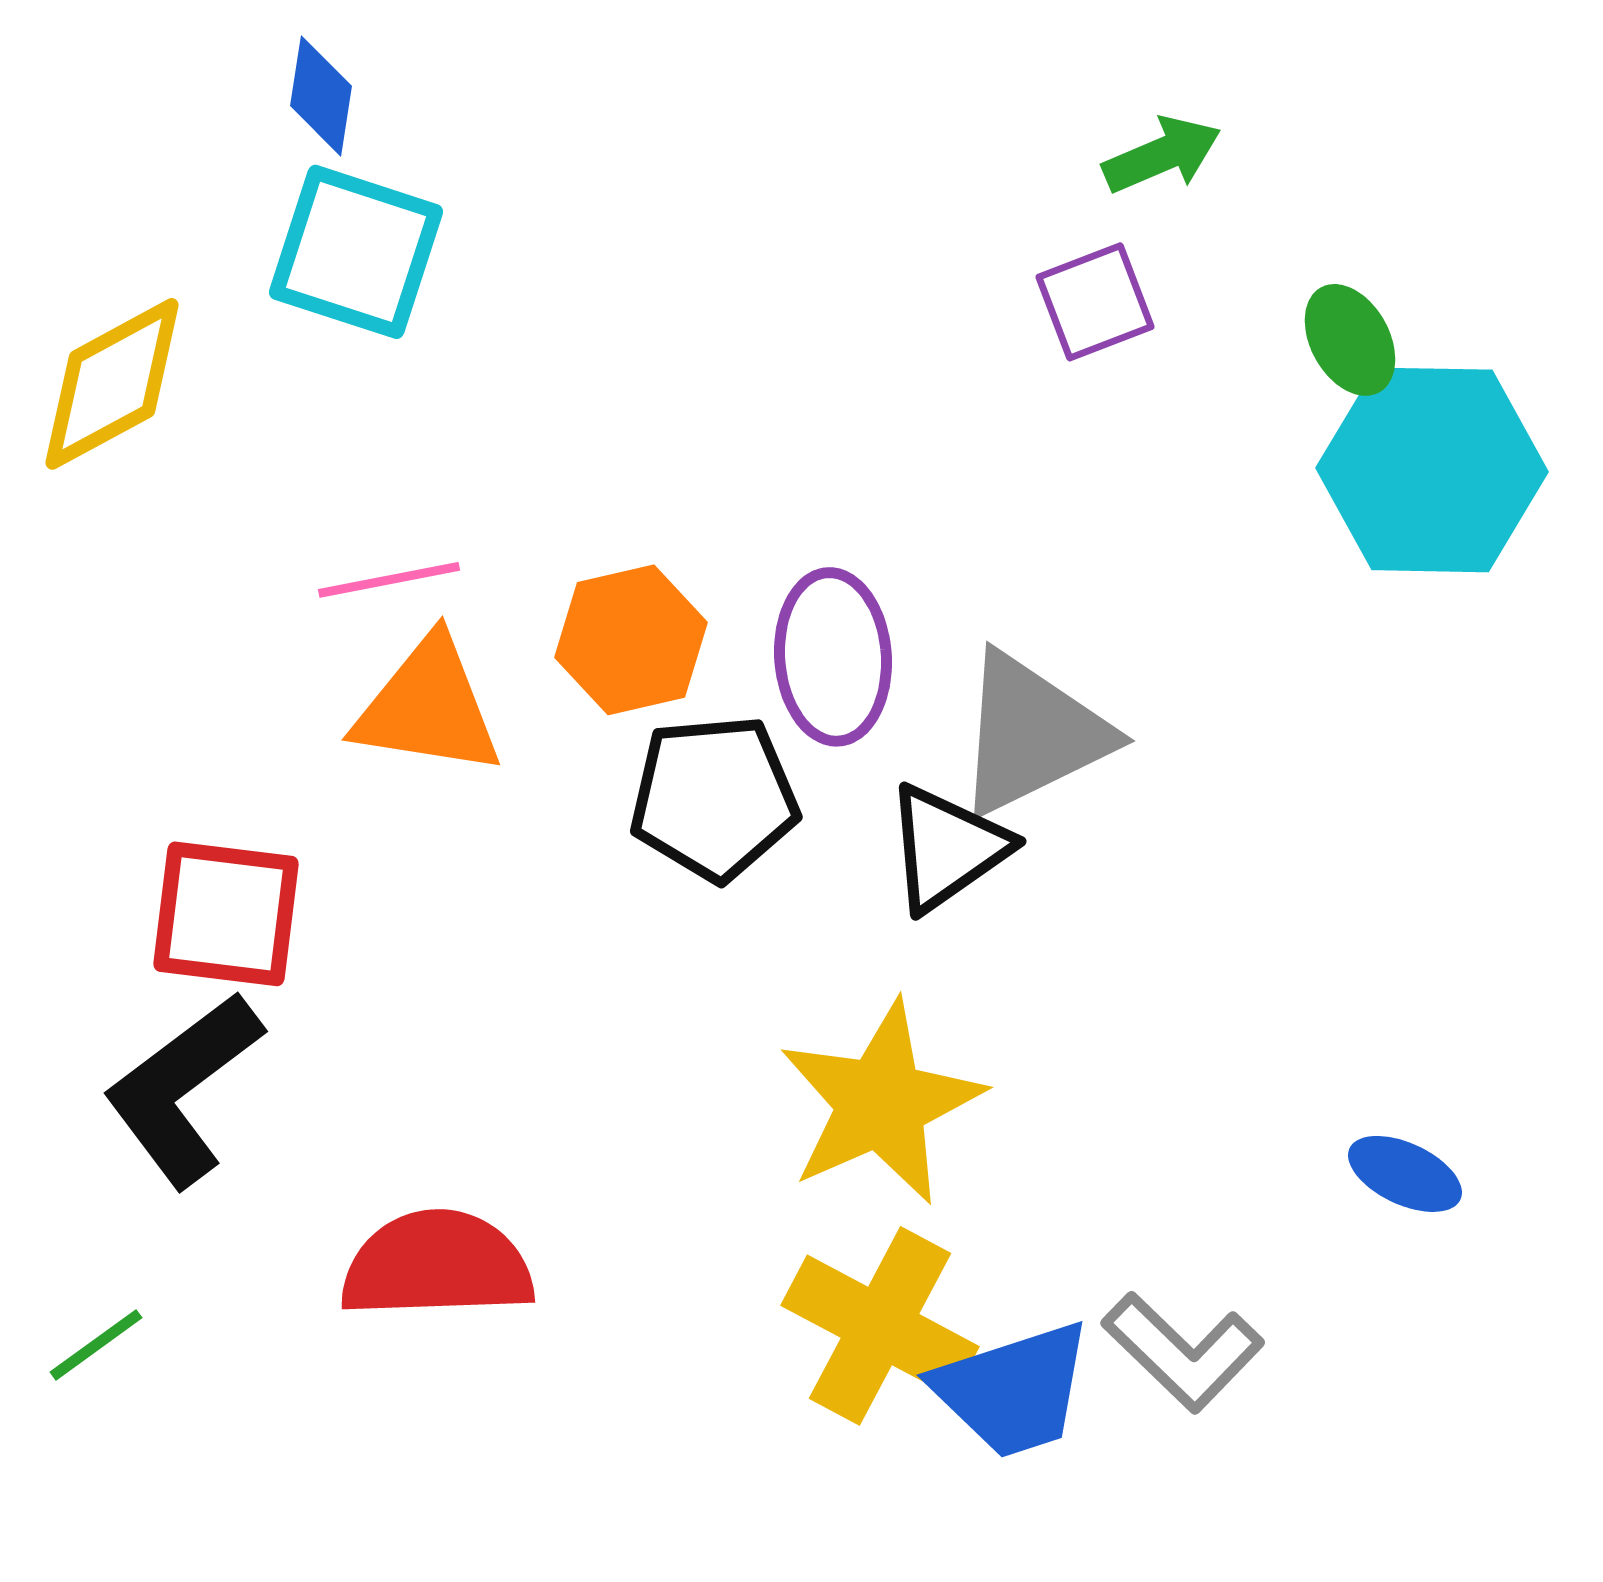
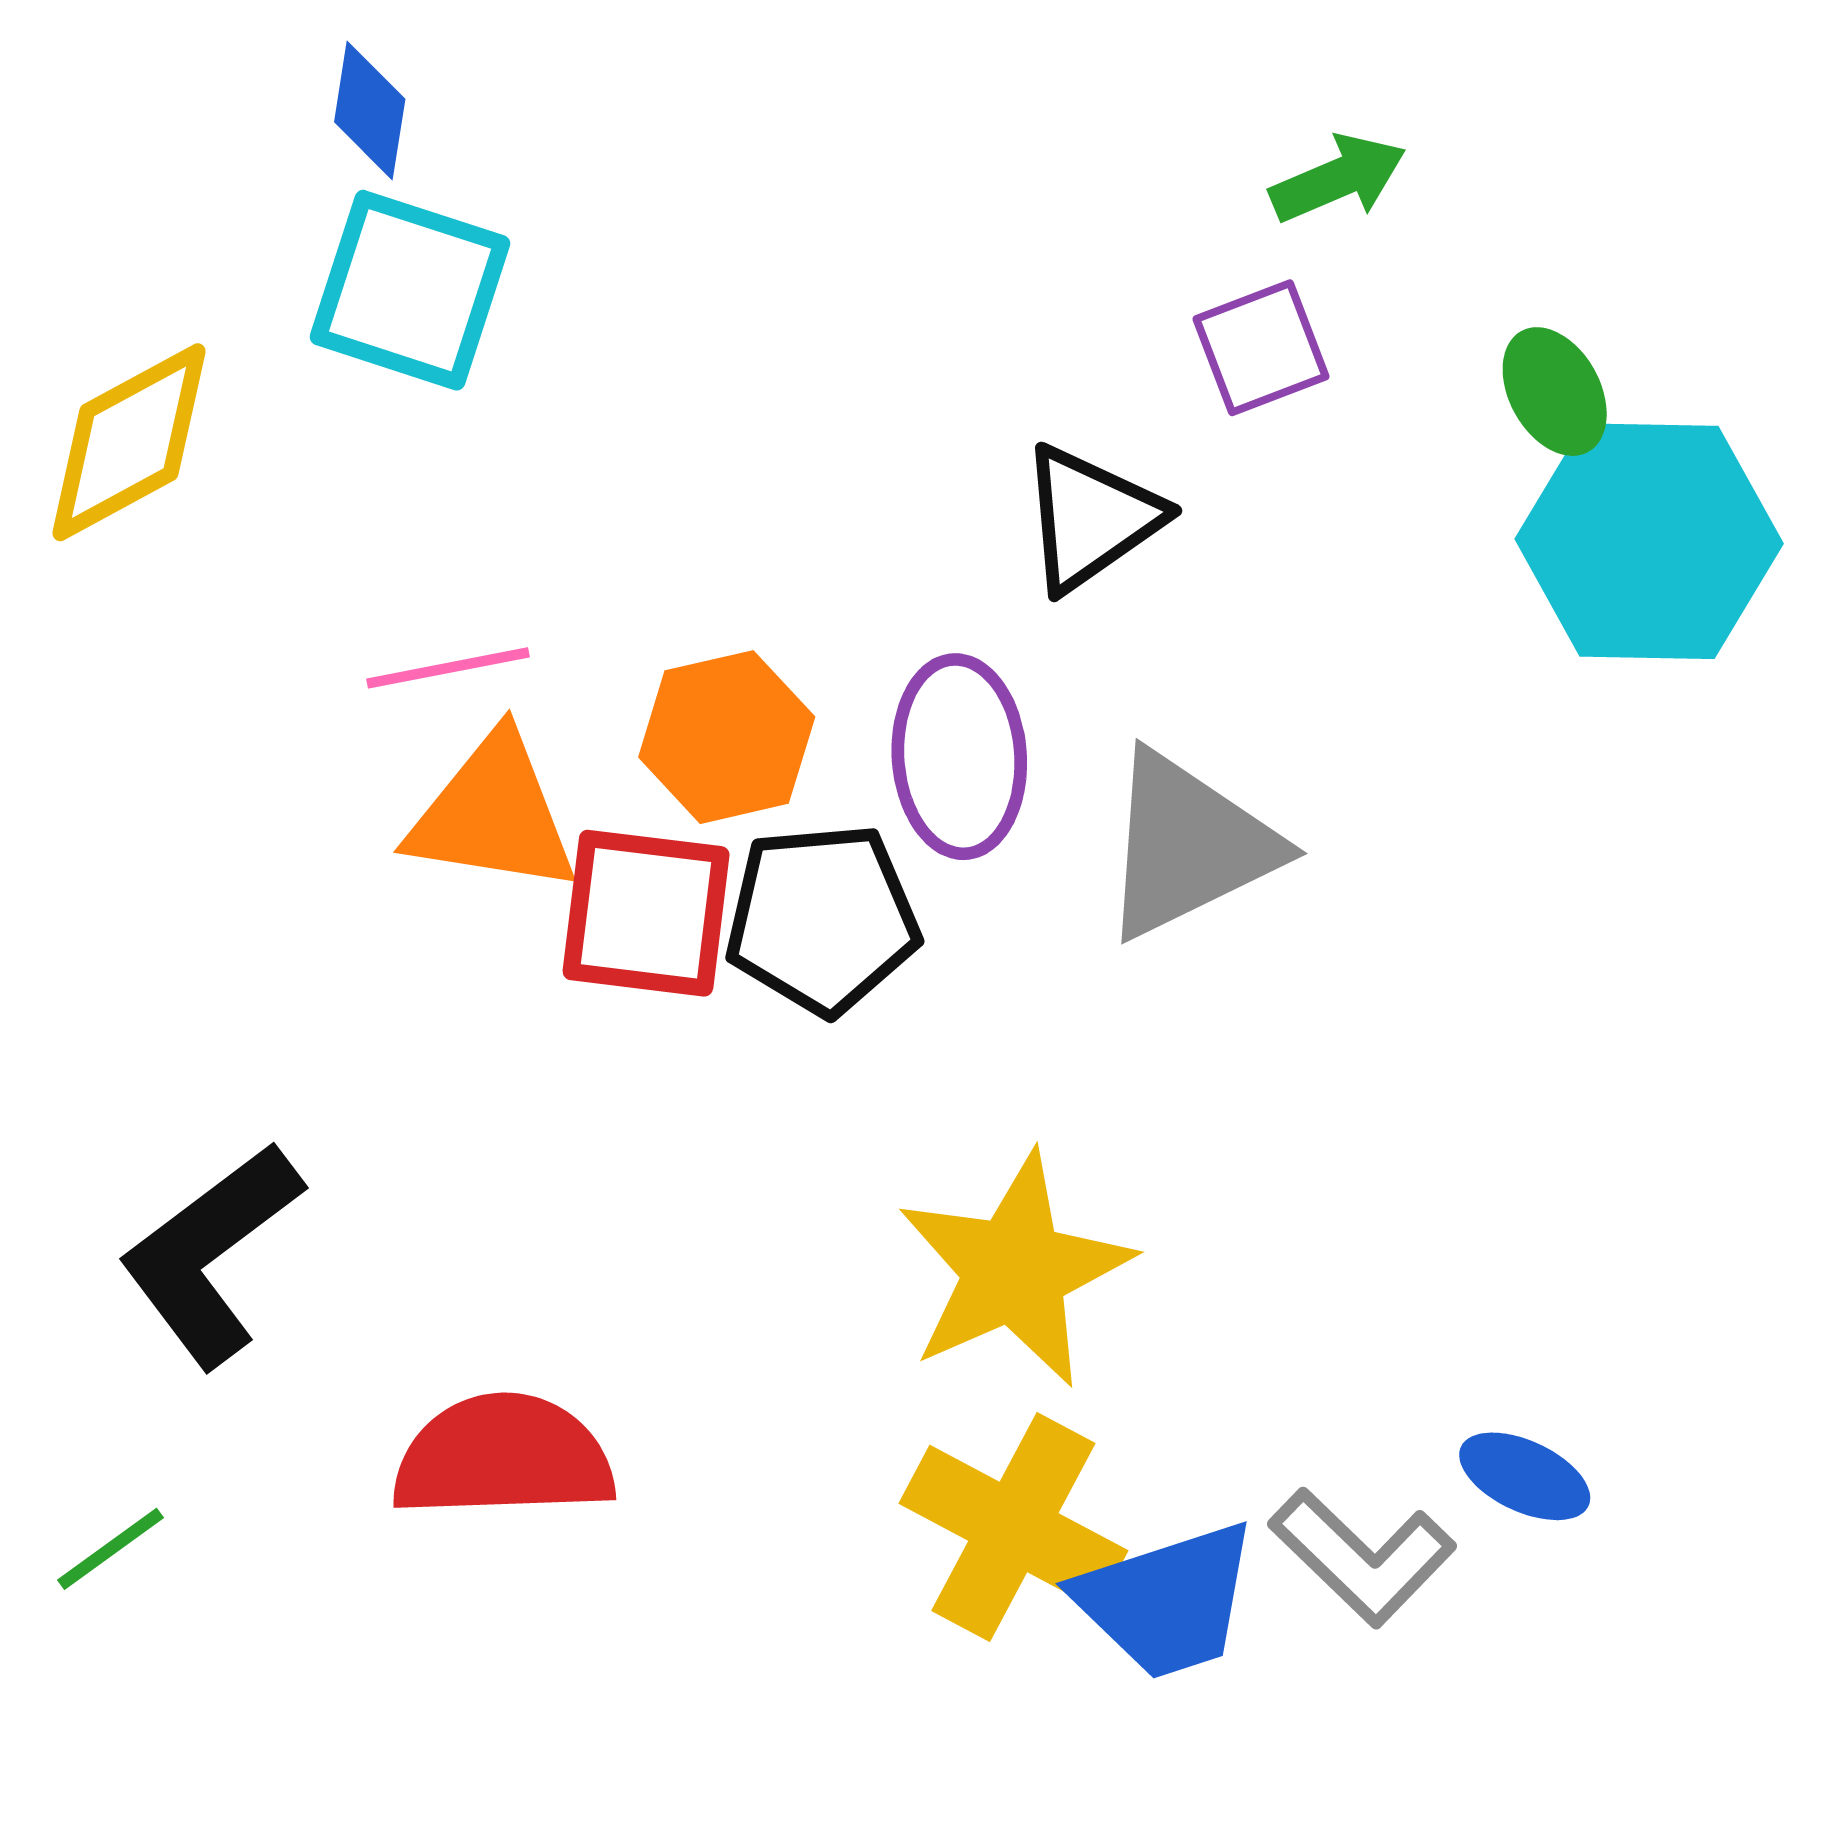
black triangle: (947, 848) -> (1091, 518), moved
red square: (226, 914) -> (646, 913), moved
blue ellipse: (1405, 1174) -> (1525, 1476), moved

